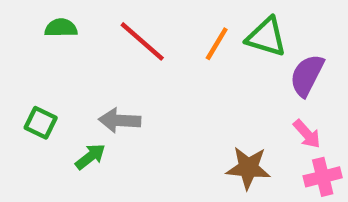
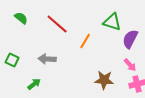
green semicircle: (61, 28) -> (21, 18), turned 40
orange line: (217, 44) -> (85, 41), moved
green arrow: (90, 157) -> (34, 84), moved

